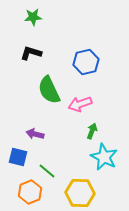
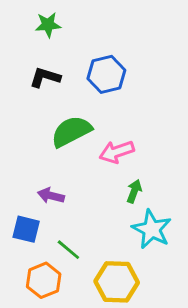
blue hexagon: (86, 62) -> (106, 74), moved
green semicircle: (49, 90) -> (71, 131), turned 88

